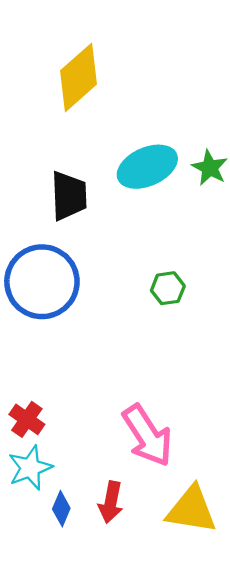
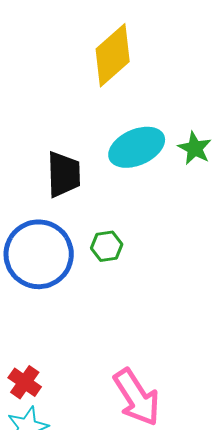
yellow diamond: (79, 77) -> (113, 55), moved
green hexagon: (168, 288) -> (107, 246), moved

